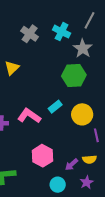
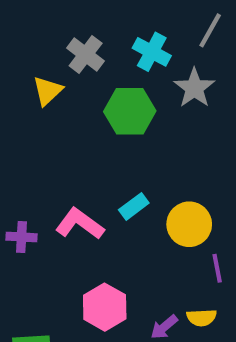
yellow triangle: (12, 68) -> (48, 91), moved
green hexagon: (74, 75) -> (130, 111), moved

